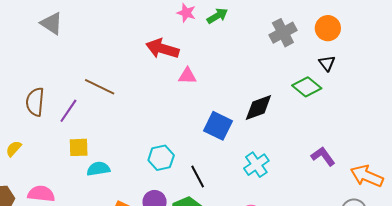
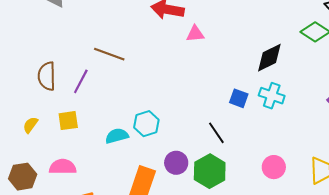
blue square: (218, 126) -> (239, 98), moved, size x0.7
yellow square: (79, 147) -> (68, 121), moved
cyan hexagon: (161, 158) -> (146, 124), moved
cyan cross: (256, 165) -> (272, 96), moved, turned -30

